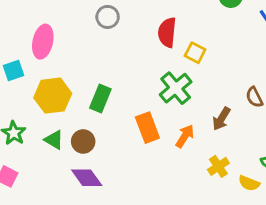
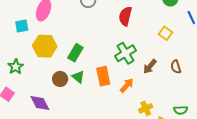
yellow square: (195, 53) -> (166, 33), moved
brown arrow: (221, 119) -> (150, 66), moved
green triangle: (54, 140) -> (78, 77), moved
purple diamond: (87, 178) -> (40, 103), moved

